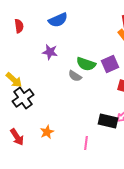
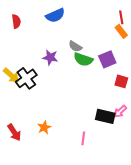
purple star: (50, 52) -> (50, 57), moved
gray semicircle: (75, 76) -> (75, 46), moved
black cross: (23, 98) -> (26, 78), moved

